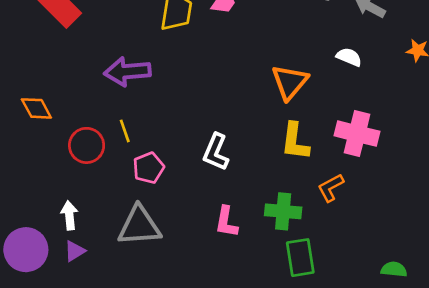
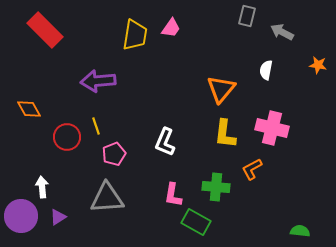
white semicircle: (349, 57) -> (266, 70), turned -102
white arrow: (69, 215) -> (42, 187), moved
green rectangle: (300, 258) -> (196, 222), moved, turned -52

